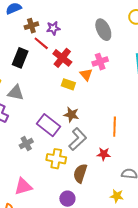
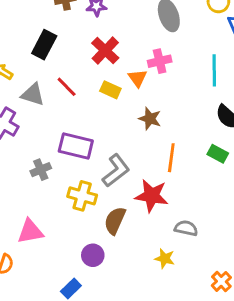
red line: (41, 43) -> (67, 87), moved
brown star: (71, 115) -> (150, 119), moved
purple rectangle: (49, 125) -> (76, 146), turned -30
red star: (104, 154) -> (152, 196), size x1.6

